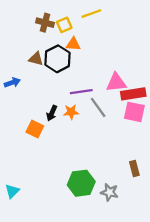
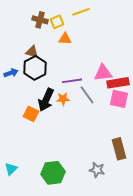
black hexagon: (57, 59) -> (35, 68), moved
black arrow: (52, 113) -> (46, 100), size x1.6
brown rectangle: (134, 169) -> (119, 149), size x1.5
green hexagon: (81, 183) -> (53, 173), moved

